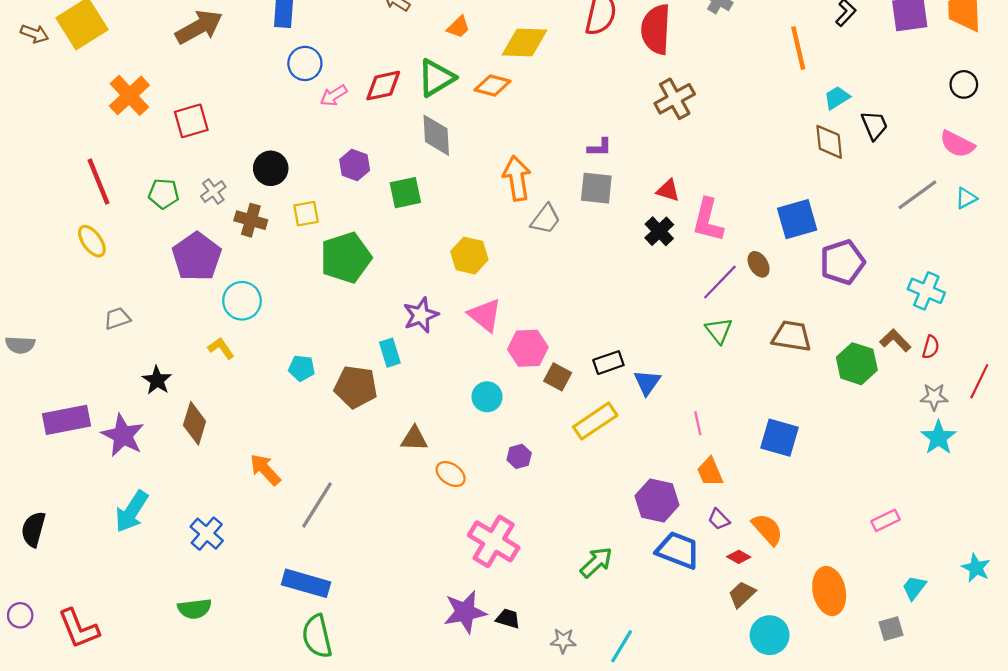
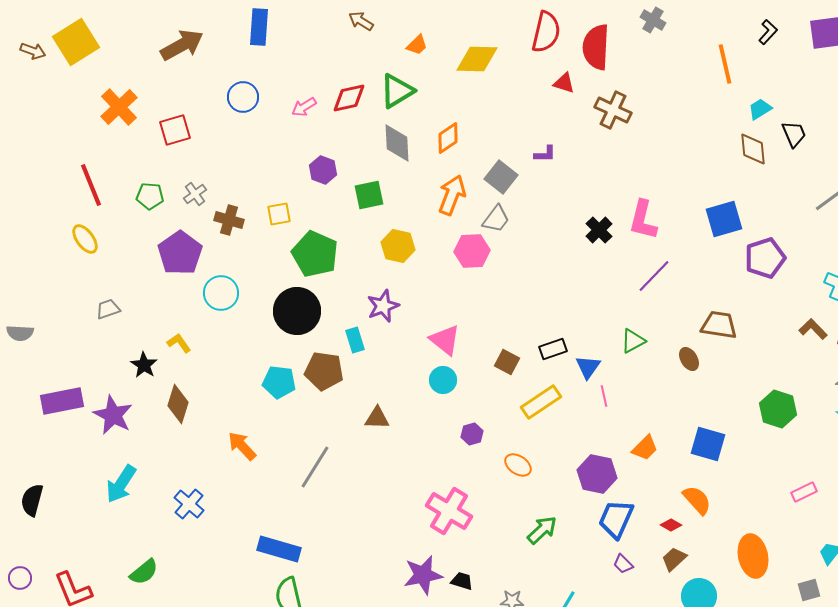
blue circle: (305, 63) -> (243, 97), moved
orange diamond: (493, 86) -> (448, 138), moved, turned -48
brown cross: (675, 99) -> (613, 110), turned -36
black circle: (271, 168) -> (297, 311), moved, size x1.5
orange arrow: (517, 178) -> (452, 195), moved, turned 30
gray square: (596, 188) -> (501, 177), moved, turned 32
red triangle: (668, 190) -> (564, 83), moved
yellow hexagon: (469, 256) -> (398, 246), moved
green pentagon: (346, 258) -> (315, 254), turned -30
brown ellipse: (759, 264) -> (689, 359), moved
pink triangle: (485, 315) -> (445, 340), moved
green triangle: (719, 331) -> (633, 341), moved, turned 40
yellow L-shape: (221, 348) -> (179, 343), moved
pink hexagon: (528, 348) -> (472, 251), moved
green hexagon: (857, 364) -> (778, 409), moved
cyan pentagon: (302, 368) -> (279, 382), moved, size x1.4
pink line: (698, 423) -> (604, 396), moved
blue square: (780, 438) -> (708, 444), moved
orange trapezoid: (710, 472) -> (645, 448), turned -112
orange ellipse: (451, 474) -> (518, 465), moved
gray line: (317, 505) -> (315, 467), moved
purple trapezoid: (719, 519) -> (623, 564), moved
blue trapezoid: (678, 550) -> (616, 519), turned -87
green semicircle: (195, 609) -> (144, 572), moved, turned -32

